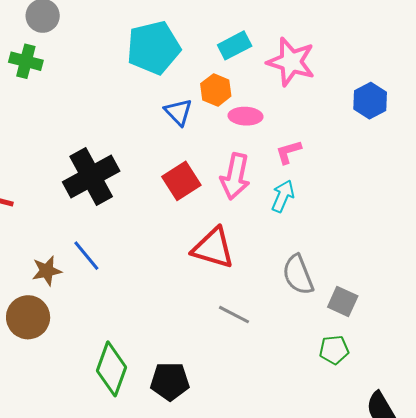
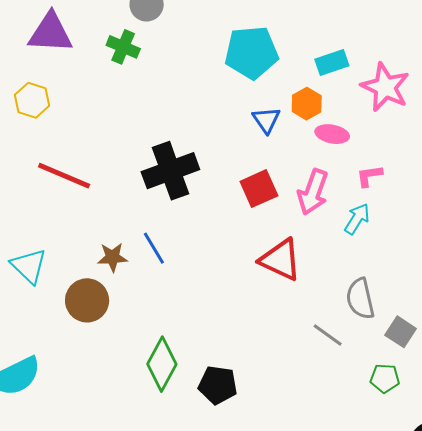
gray line: (234, 315) -> (328, 335), moved

